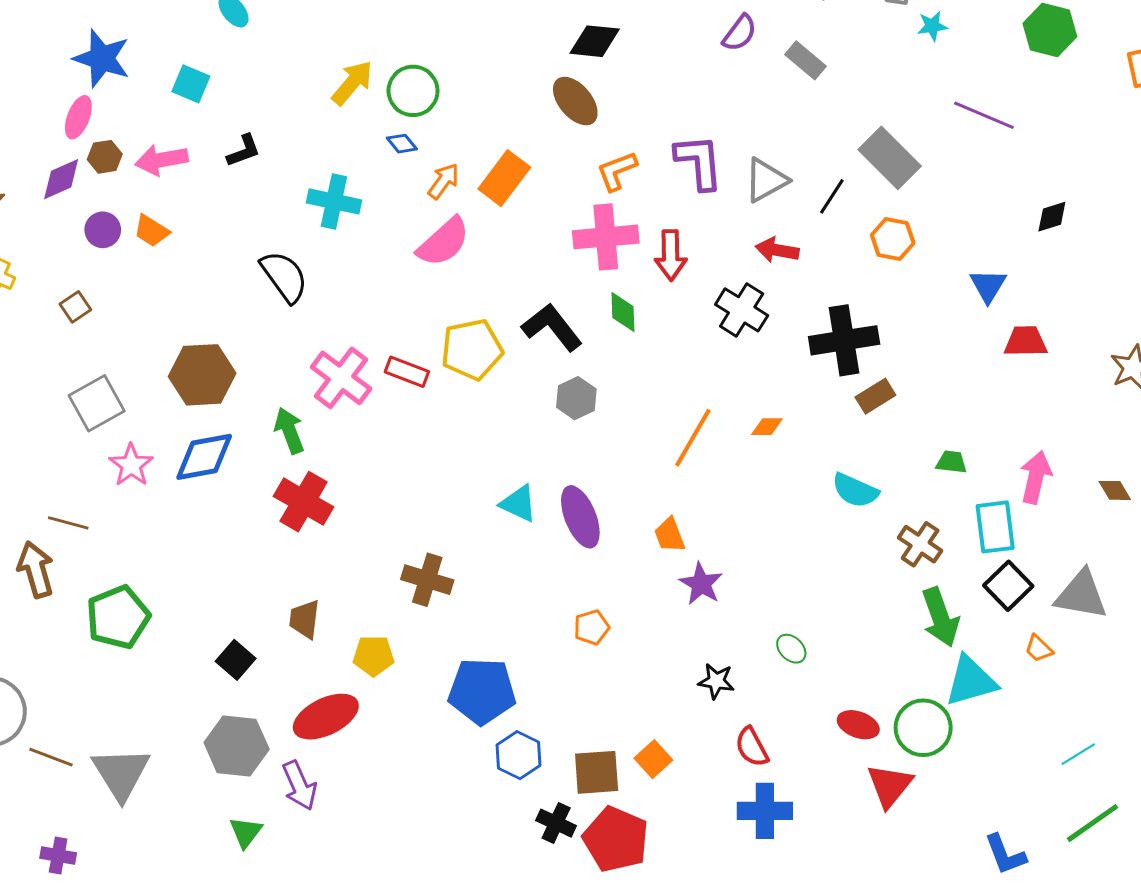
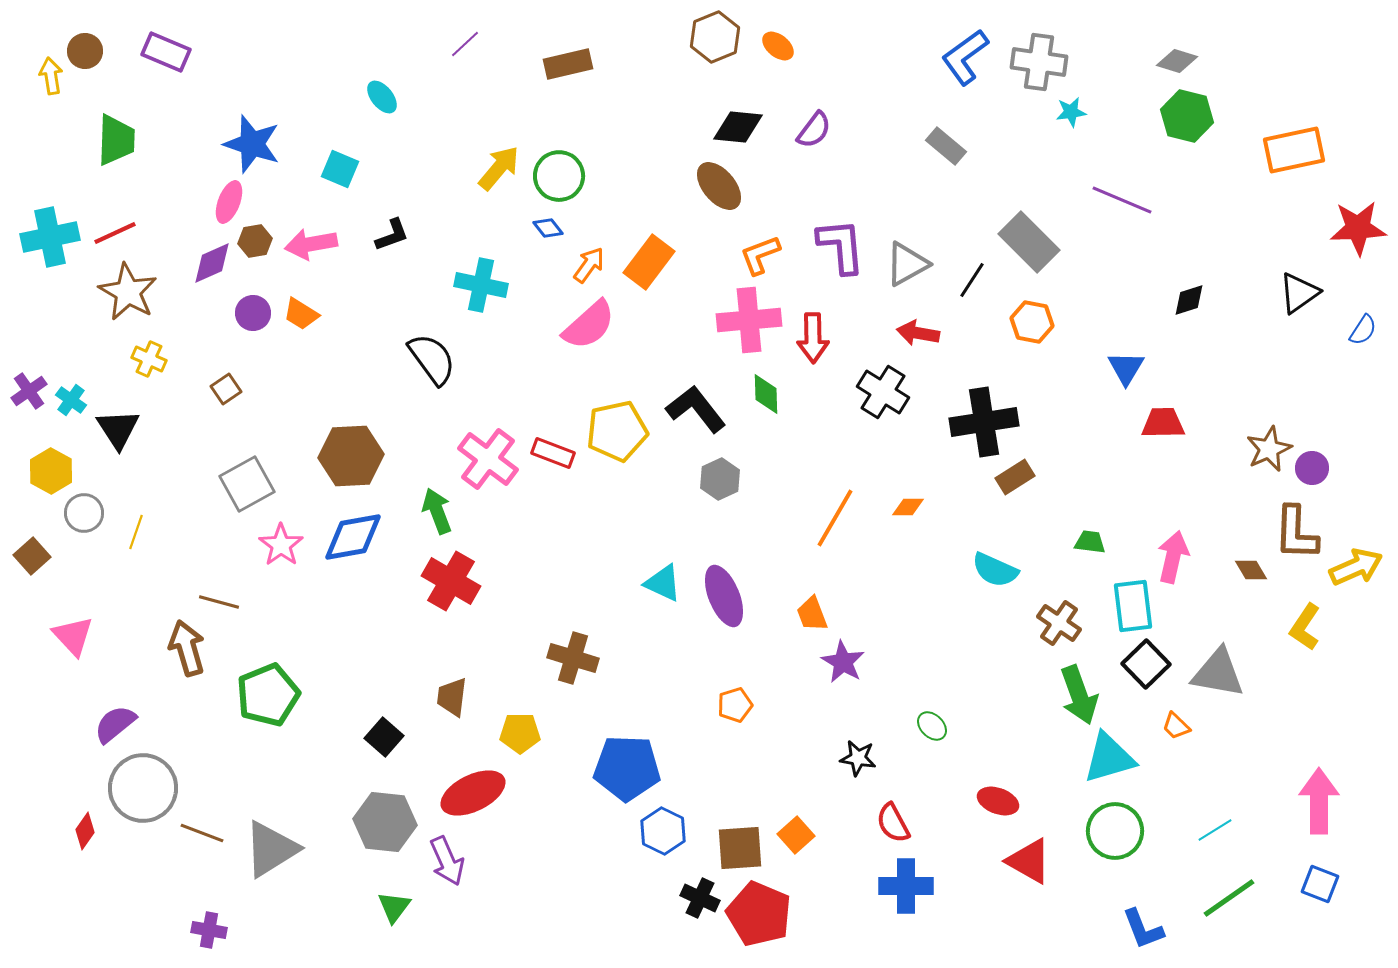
purple semicircle: (740, 33) -> (814, 130), moved
green circle: (923, 728) -> (1115, 831), moved
gray triangle: (121, 773) -> (271, 849), turned 30
red triangle: (890, 786) -> (1029, 861), turned -39

